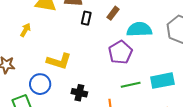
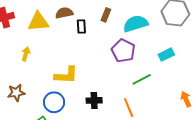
cyan rectangle: (162, 81) -> (166, 55), moved, size x0.7

